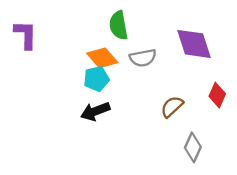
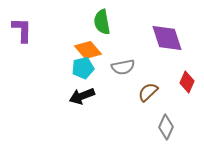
gray semicircle: (143, 58) -> (123, 67), moved

